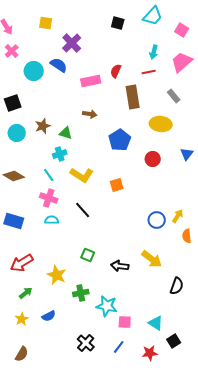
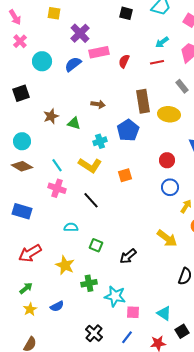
cyan arrow: (154, 52) -> (162, 42), turned 40
blue semicircle: (59, 65) -> (73, 64), moved, turned -72
pink rectangle: (91, 81) -> (99, 52), moved
brown rectangle: (133, 97) -> (143, 101), moved
cyan circle: (17, 133) -> (22, 141), moved
cyan cross: (60, 154) -> (100, 141), moved
red circle: (153, 159) -> (167, 160), moved
cyan semicircle: (52, 220) -> (71, 227), moved
blue circle: (157, 220) -> (170, 187), moved
yellow arrow: (152, 259) -> (167, 238), moved
black arrow: (120, 266) -> (128, 256), turned -48
green arrow: (26, 293) -> (26, 288), moved

